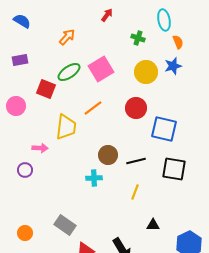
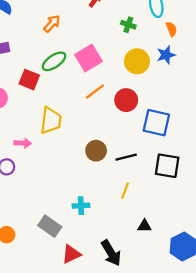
orange line: (93, 108) -> (95, 91), moved
cyan cross: (94, 178) -> (81, 206), moved

